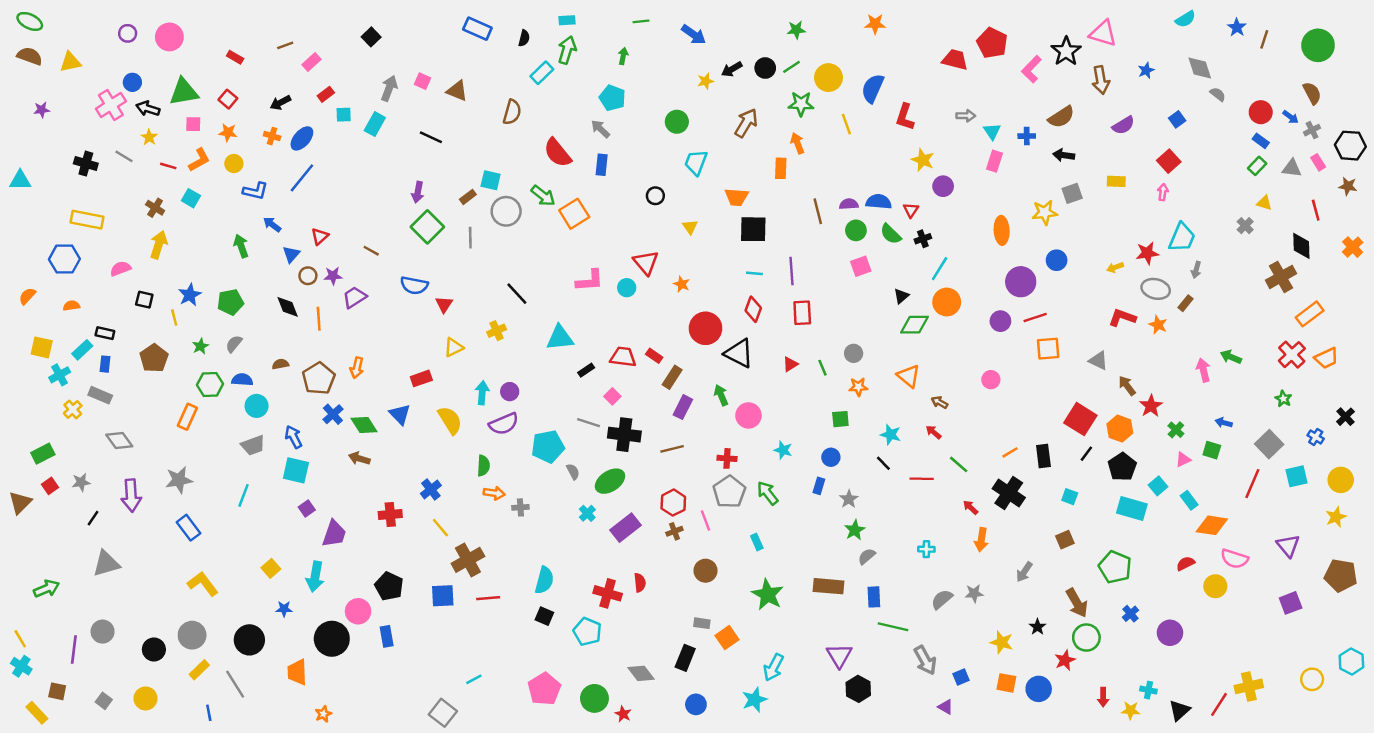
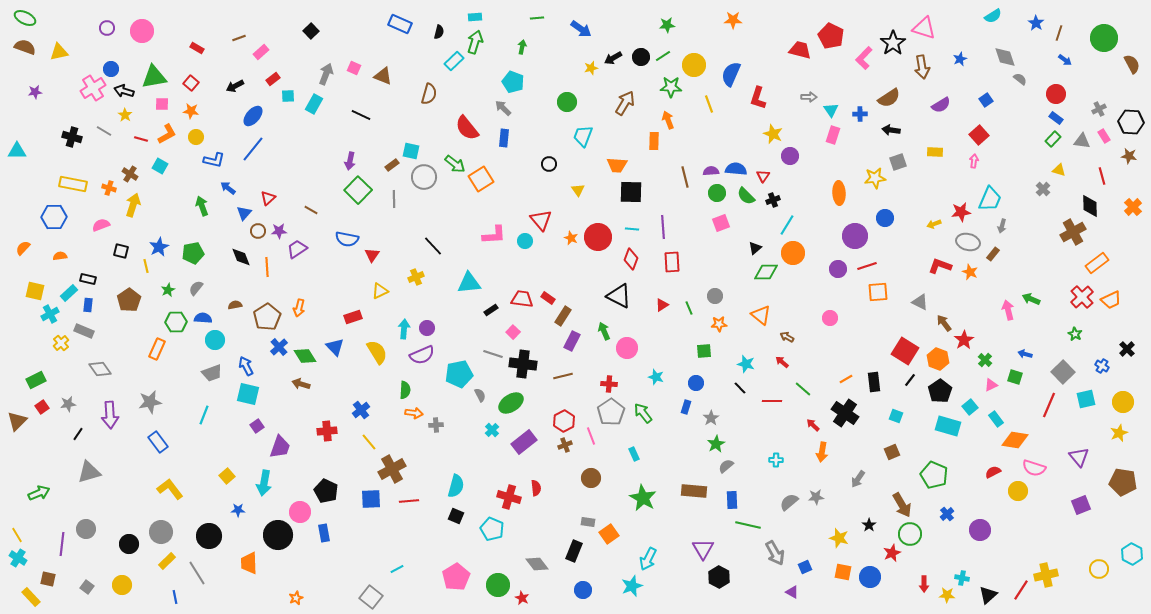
brown semicircle: (1312, 93) -> (1132, 64), moved
blue arrow: (1291, 117) -> (1065, 60), moved
orange cross: (272, 136) -> (109, 188), moved
red circle: (706, 328) -> (598, 237), moved
orange star: (323, 714) -> (296, 598), moved

